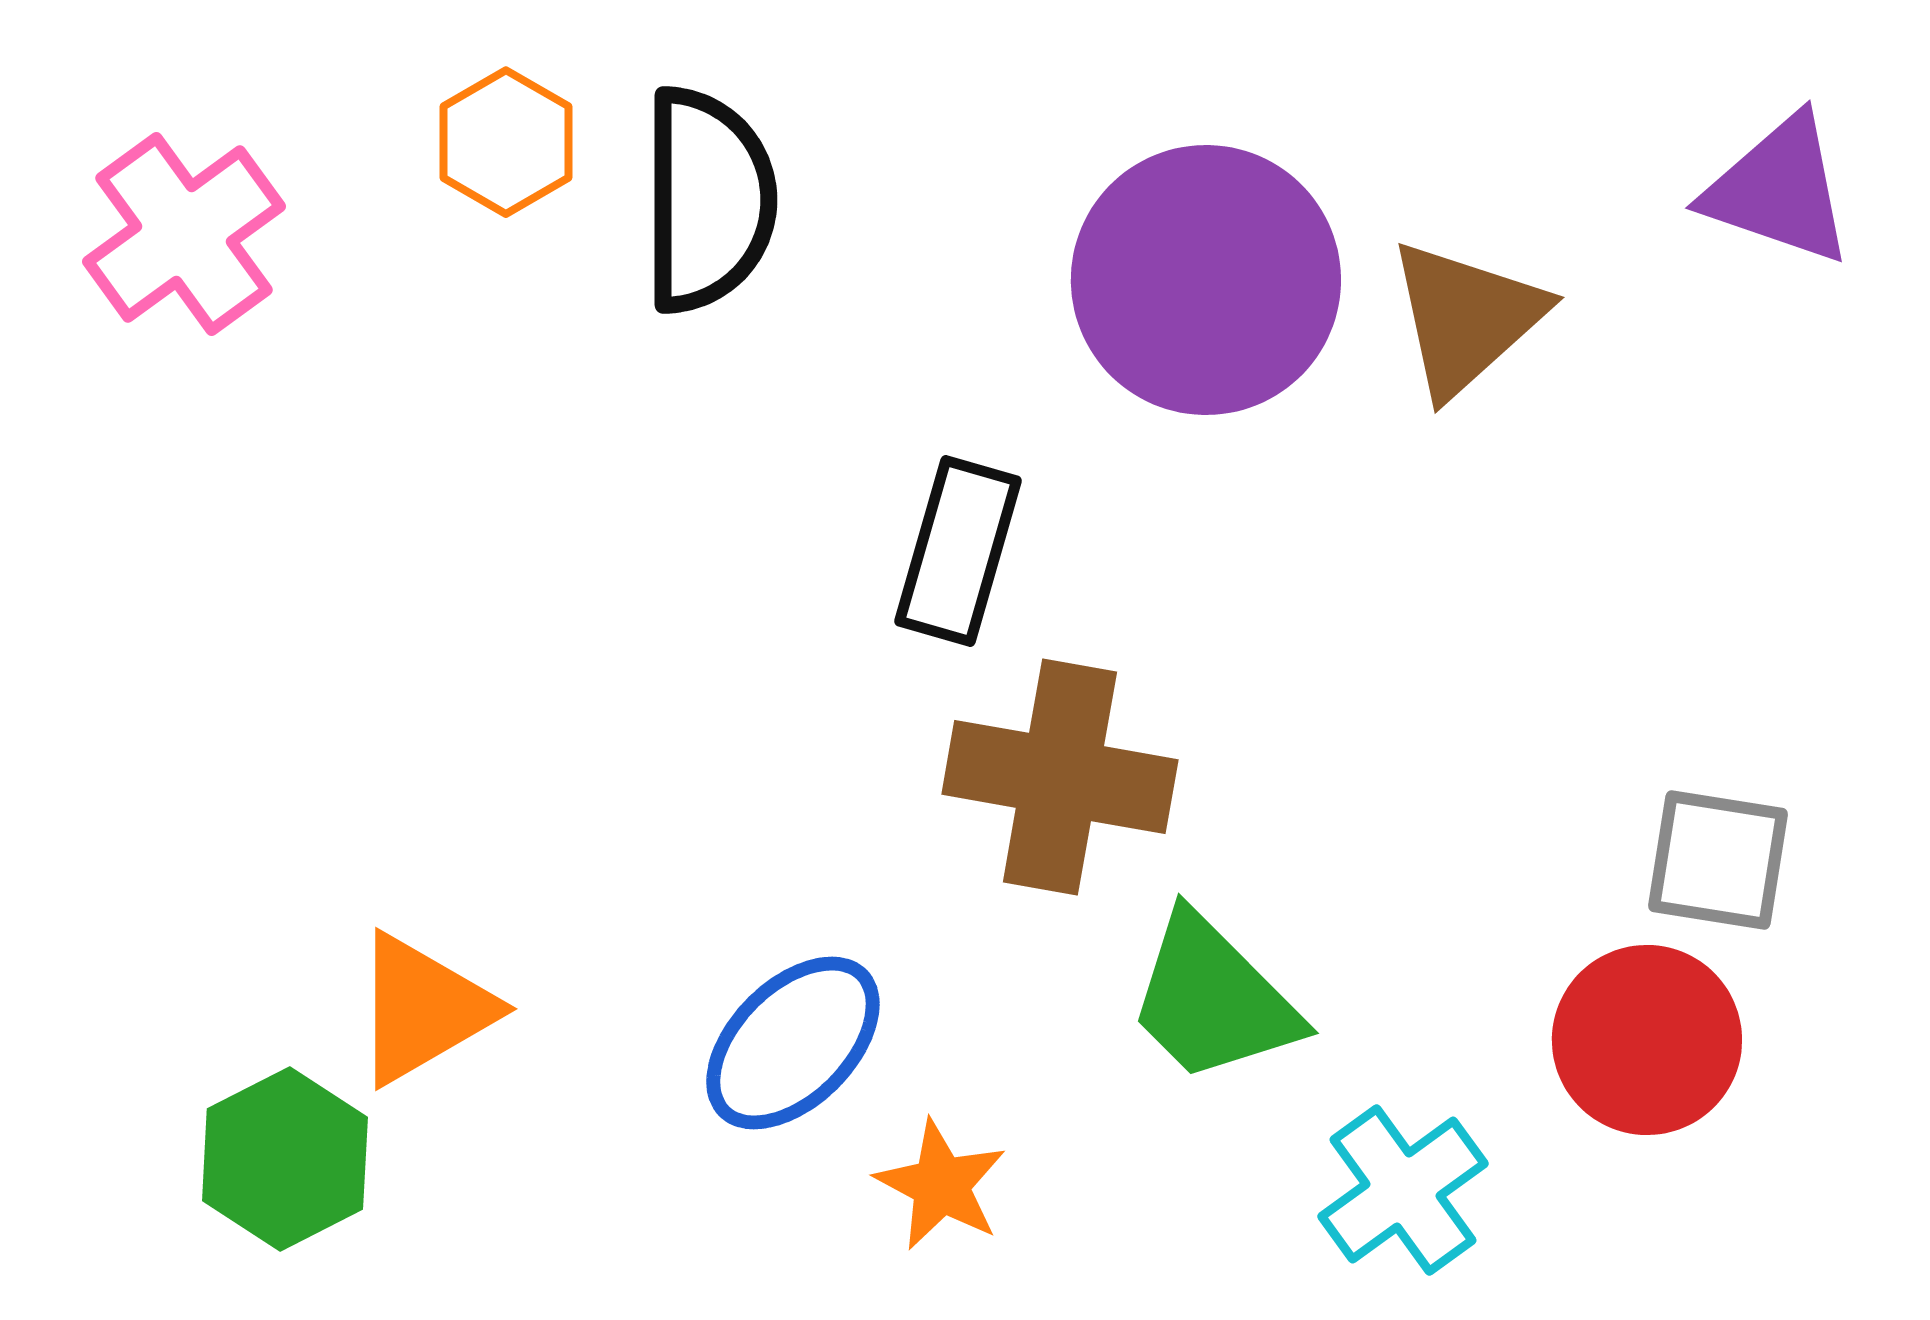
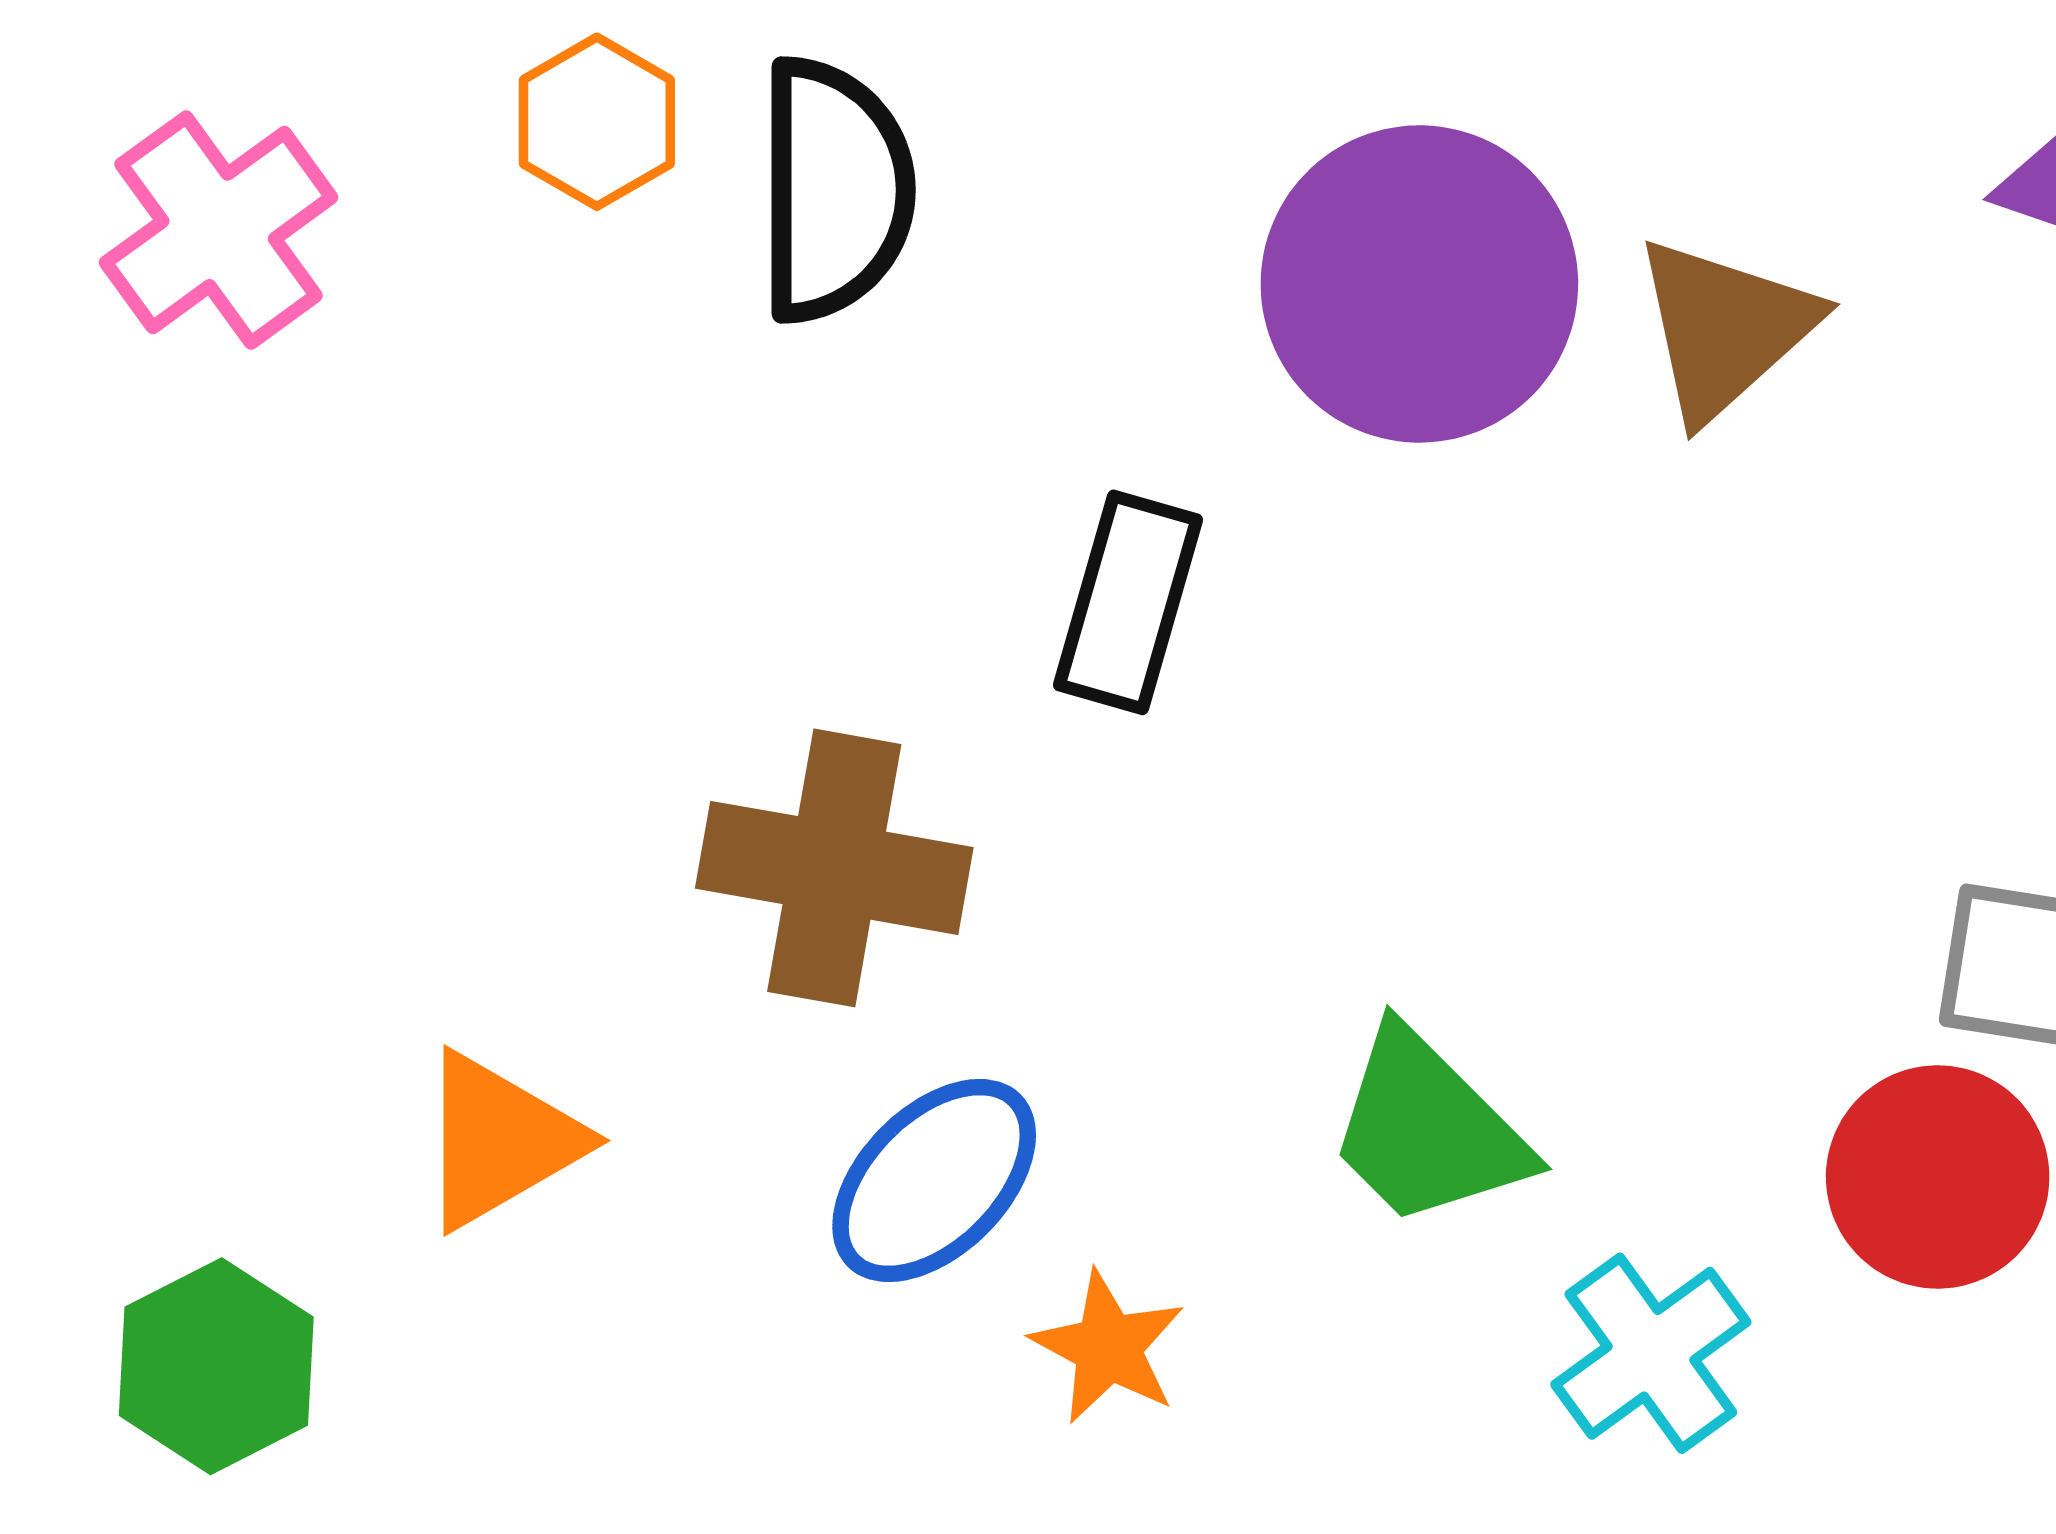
brown cross: (1060, 777) -> (834, 868), moved
green hexagon: (285, 1159) -> (216, 1366), moved

